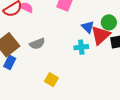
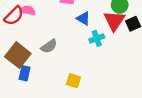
blue triangle: (88, 27) -> (83, 19), moved

